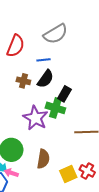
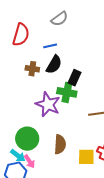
gray semicircle: (56, 34) -> (59, 19), size x0.7
pink arrow: (11, 173) -> (30, 161), turned -136
yellow square: (68, 174) -> (86, 157), turned 30

